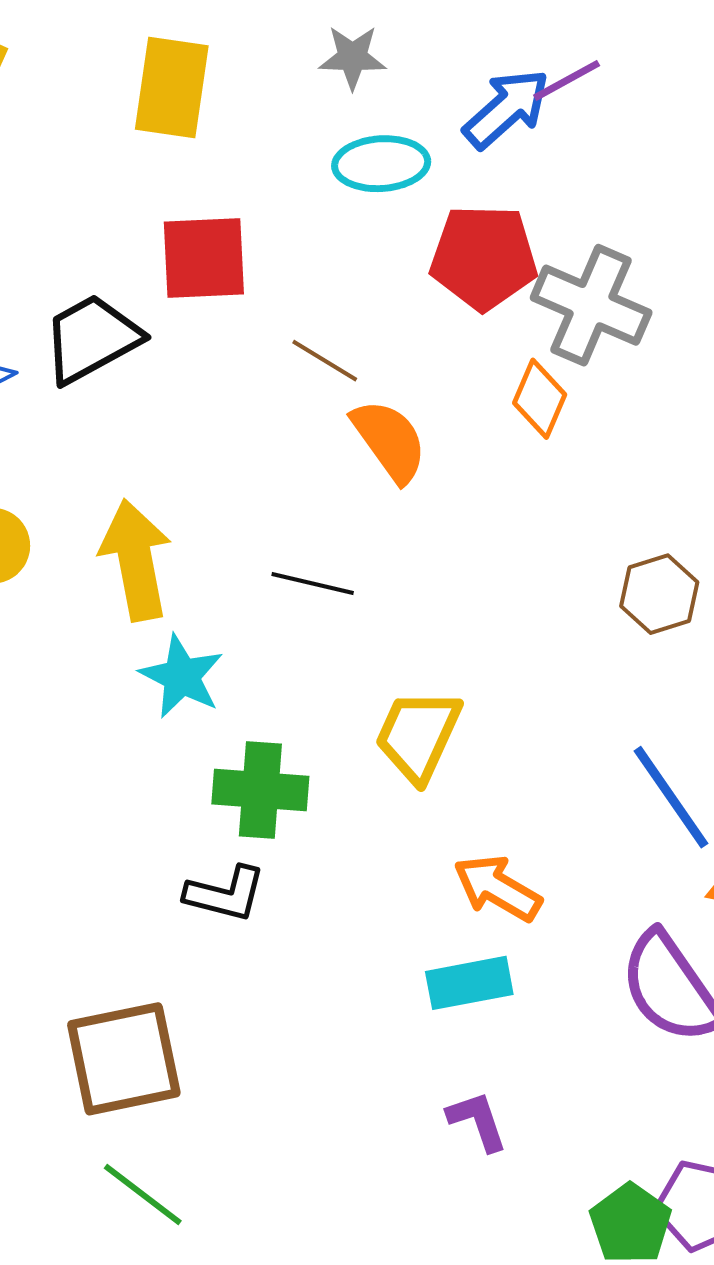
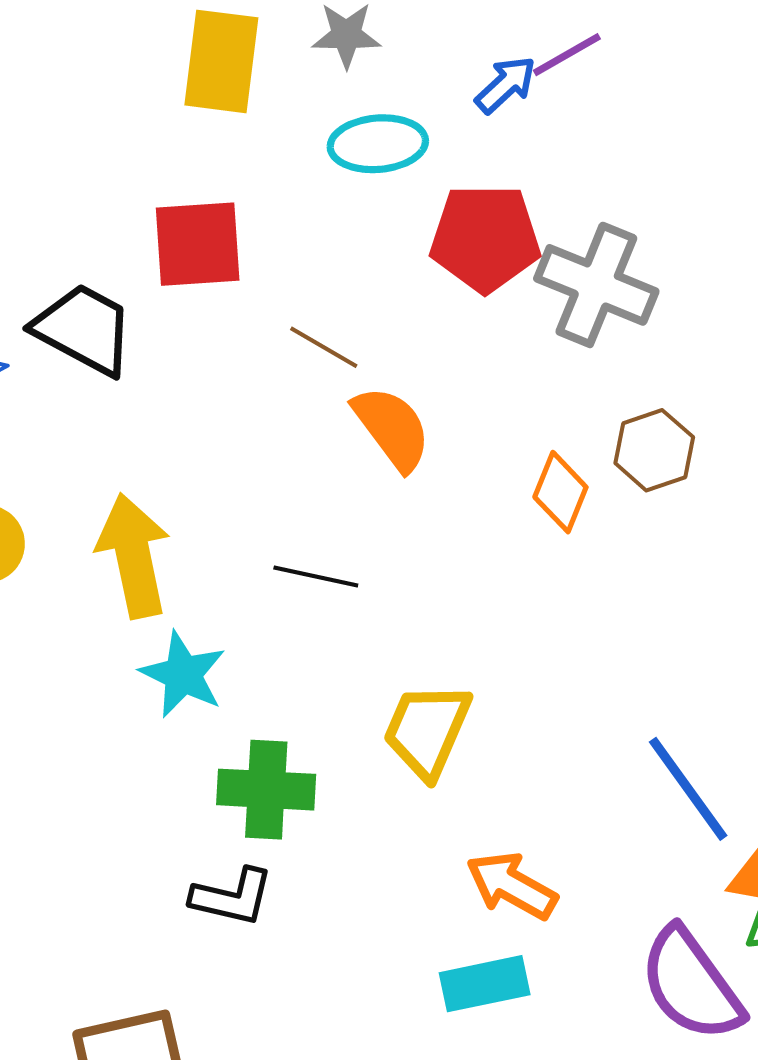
yellow rectangle: (172, 88) -> (221, 61), moved
blue arrow: (507, 109) -> (506, 85), size x0.7
black trapezoid: (92, 339) -> (84, 329), turned 58
orange diamond: (540, 399) -> (560, 492), moved
brown hexagon: (659, 594) -> (654, 450), moved

